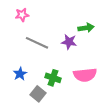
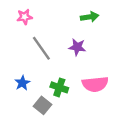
green arrow: (86, 28) -> (90, 17), moved
gray line: (37, 43) -> (41, 48), turned 30

